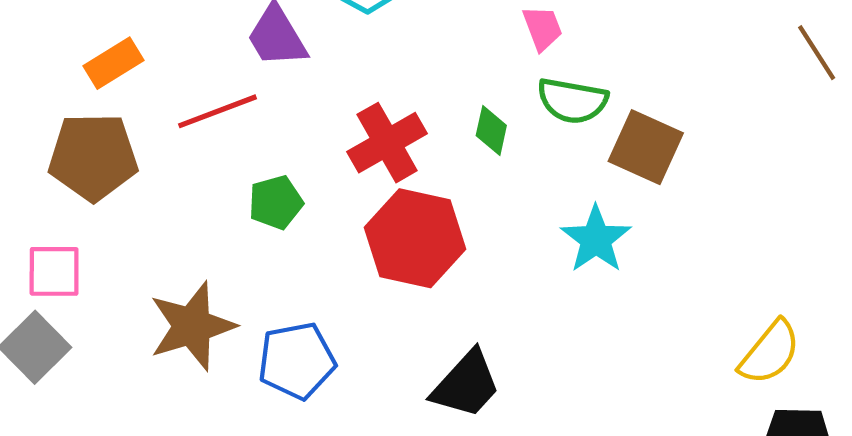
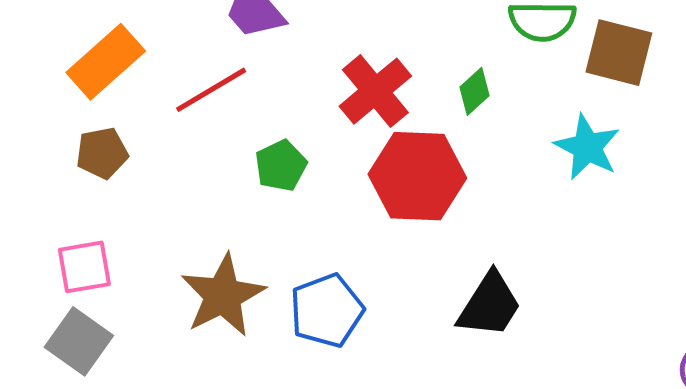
orange rectangle: (114, 63) -> (106, 62), size x1.4
green diamond: (491, 131) -> (475, 91), moved, turned 45
brown pentagon: (93, 157) -> (102, 153), size x0.6

